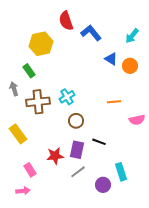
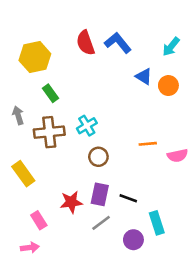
red semicircle: (66, 21) -> (85, 43), moved
yellow hexagon: (41, 44) -> (35, 57), moved
green rectangle: (29, 71) -> (51, 93), moved
orange line: (114, 102) -> (148, 144), moved
black line: (99, 142) -> (128, 198), moved

